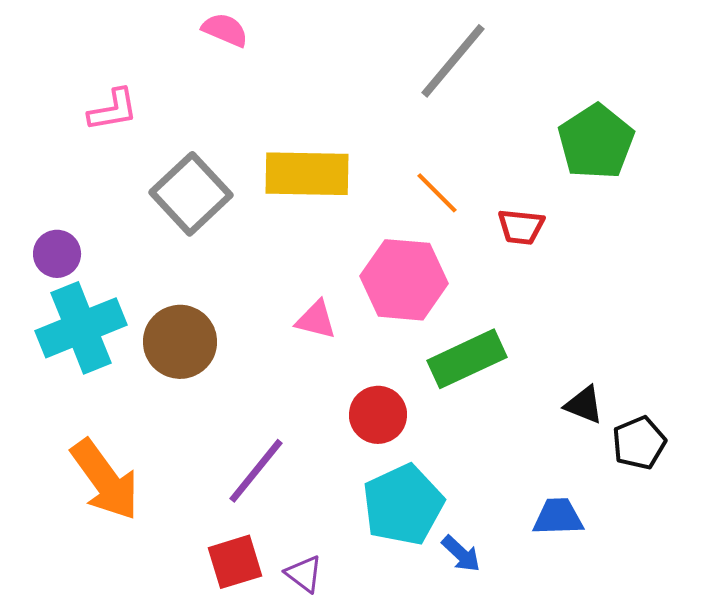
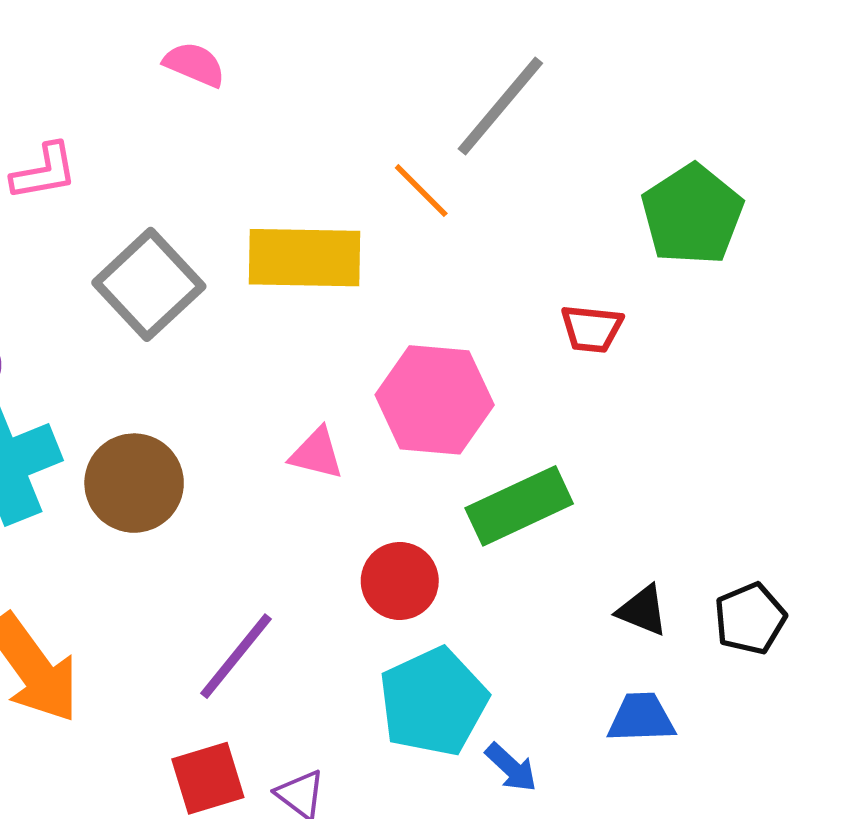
orange line: (437, 193) -> (421, 191), moved
black triangle: (584, 405) -> (643, 611), moved

